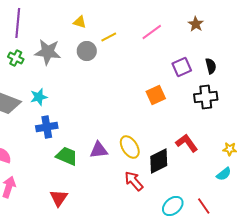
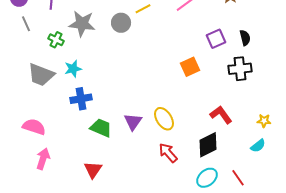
green cross: (16, 58) -> (56, 40), moved
purple triangle: (99, 150) -> (133, 122), turned -48
black diamond: (159, 161) -> (208, 145), moved

